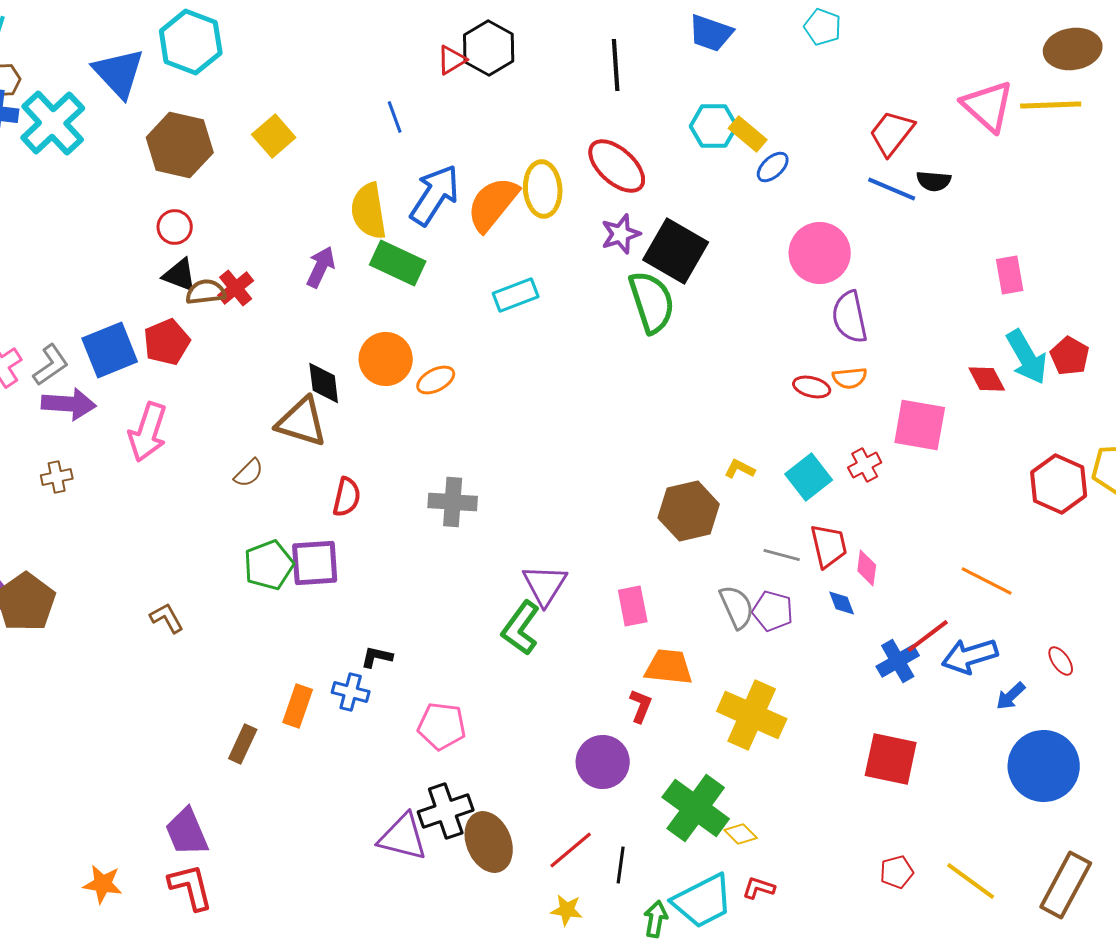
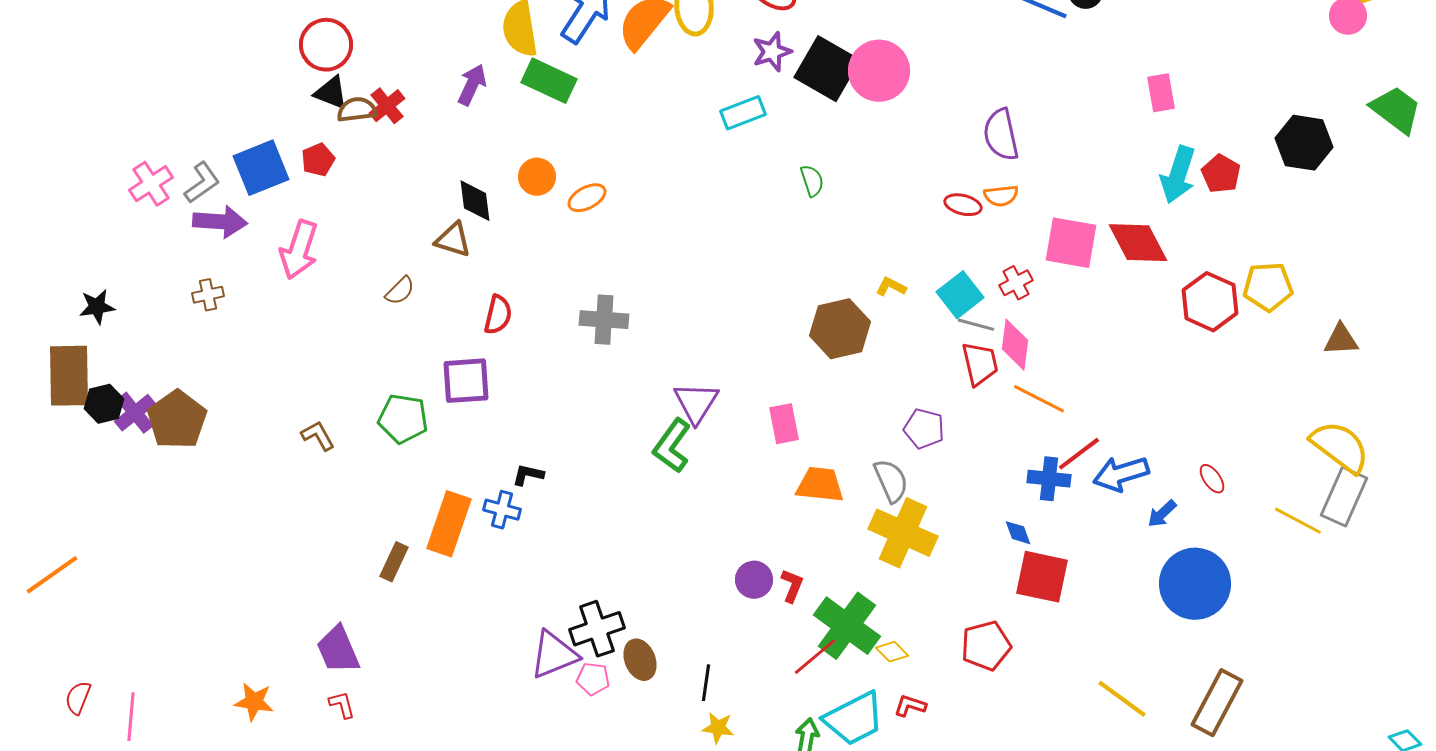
red circle: (175, 227) -> (326, 45), size x1.5
pink circle: (820, 253) -> (879, 71), moved
cyan rectangle: (516, 295) -> (743, 113), moved
green semicircle: (652, 302) -> (812, 181), moved, size x0.5
red pentagon: (167, 342) -> (318, 160), size x0.7
cyan arrow: (1027, 357) -> (1178, 175), turned 48
orange circle: (386, 359) -> (537, 177), size x0.7
red diamond: (987, 379) -> (1138, 243), moved, size x1.6
brown triangle: (302, 422) -> (453, 240), size x0.7
gray line: (782, 555) -> (976, 325), moved
green pentagon: (269, 565) -> (403, 419), moved, turned 30
pink diamond: (867, 568) -> (1015, 345), moved, size x1.4
orange line: (987, 581) -> (1039, 399), moved
blue diamond: (842, 603) -> (1018, 533), moved
gray semicircle: (737, 607) -> (891, 481), moved
blue cross: (898, 661) -> (1049, 479), turned 36
orange rectangle: (298, 706) -> (449, 524), size x1.5
red L-shape: (641, 706) -> (792, 586), moved
pink pentagon: (442, 726) -> (593, 679), moved, size x0.7
purple circle: (603, 762) -> (754, 580), size x0.7
purple triangle: (403, 837) -> (554, 655), turned -36
brown ellipse: (489, 842) -> (640, 660), size x0.7
red line: (571, 850) -> (815, 657), moved
black line: (621, 865) -> (706, 683), moved
red pentagon: (897, 872) -> (986, 646), moved, size x1.5
red L-shape: (191, 887) -> (342, 705), size x0.6

